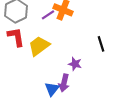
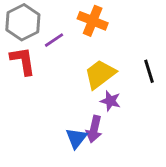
purple line: (48, 15) -> (54, 40), moved
yellow trapezoid: (39, 46) -> (100, 74), moved

